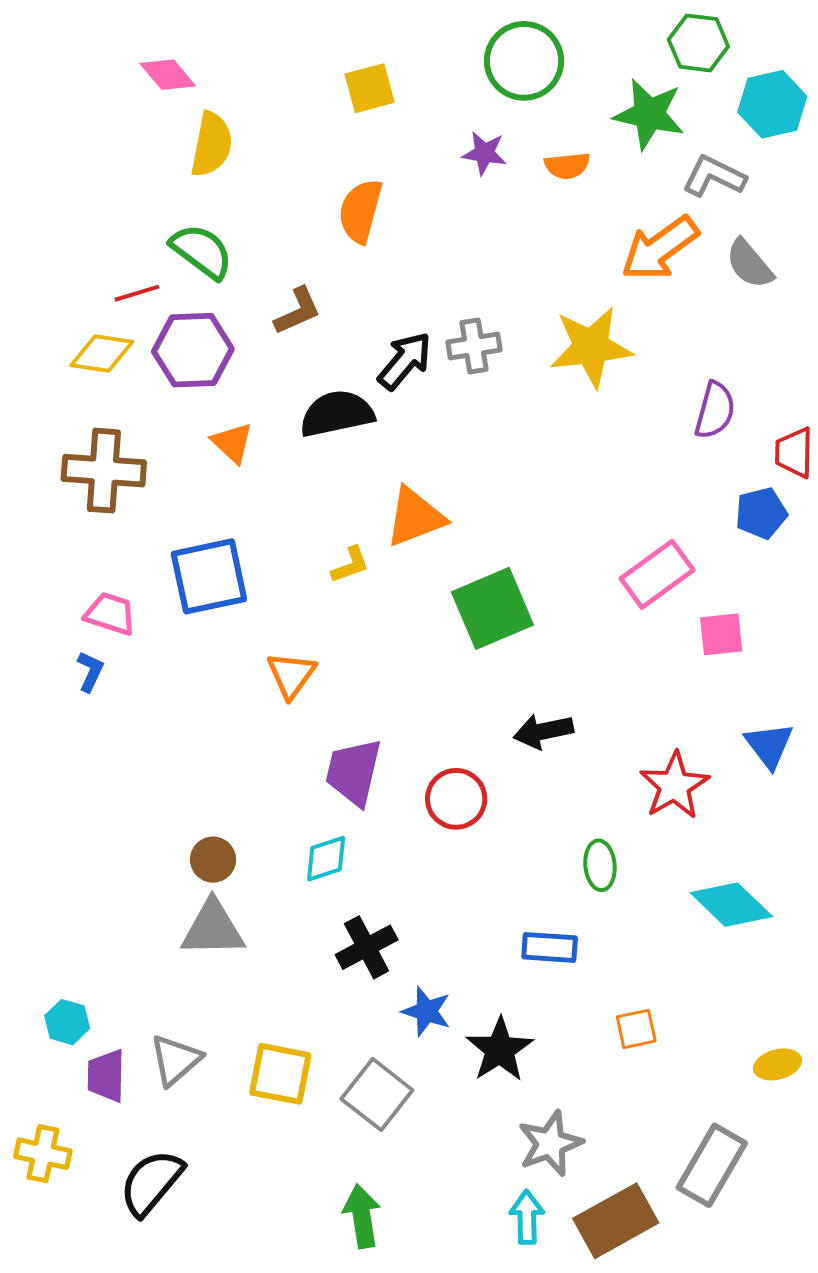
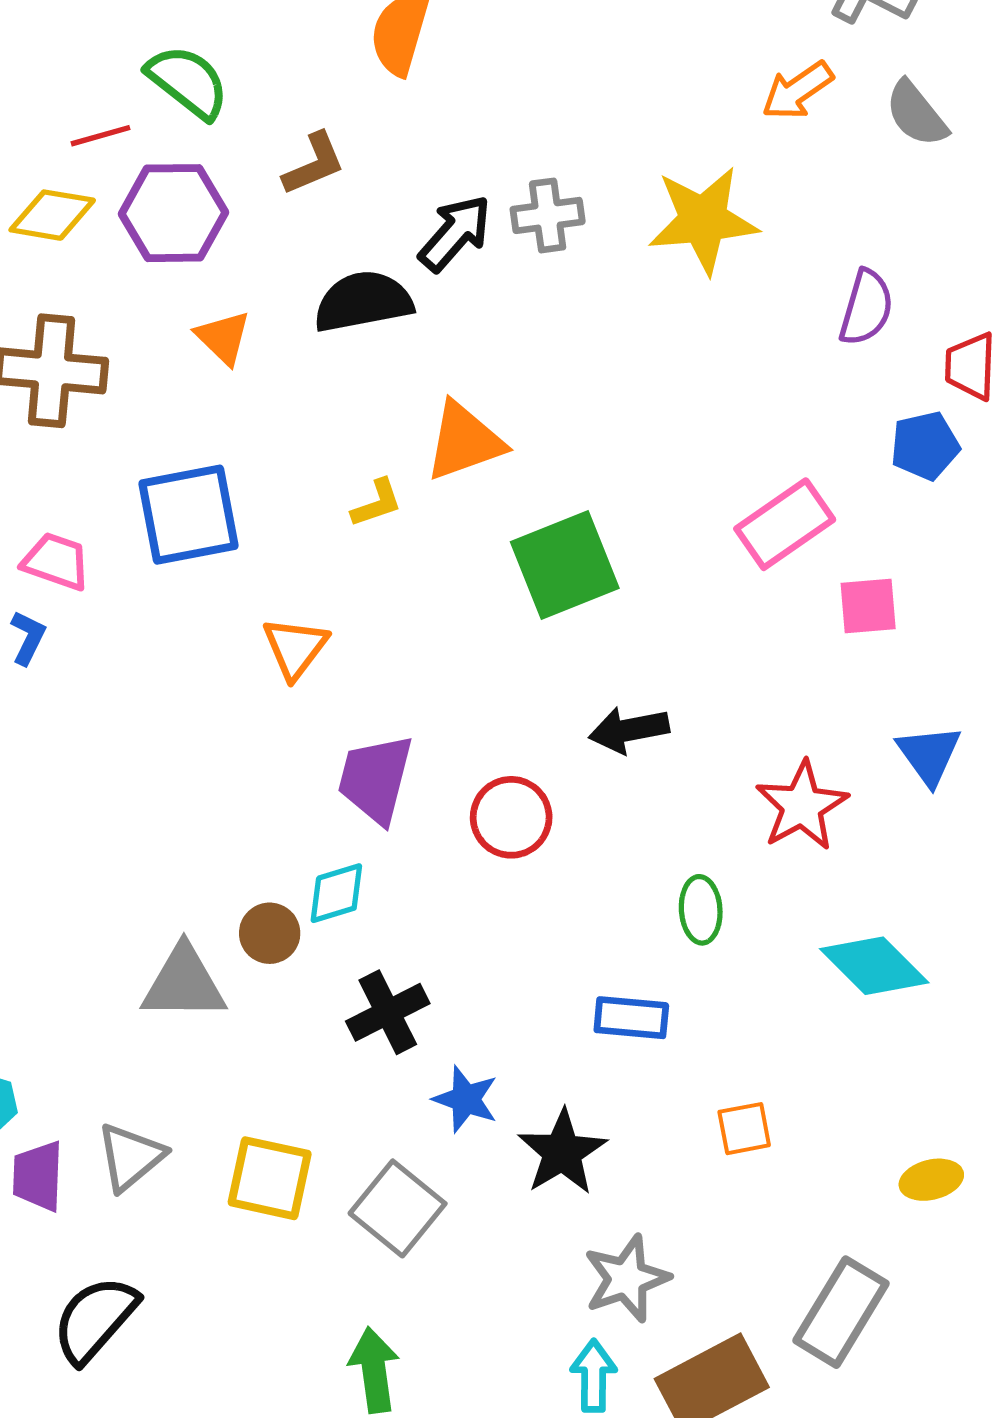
orange arrow: (660, 248) -> (797, 91), size x0.7
brown circle: (213, 860) -> (270, 933), moved

